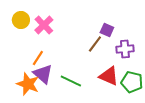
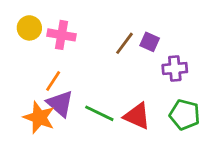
pink cross: (44, 25) -> (62, 35), turned -36
brown line: (95, 44) -> (124, 43), moved
red triangle: (109, 76) -> (137, 116), moved

